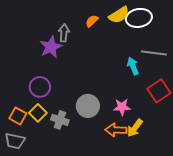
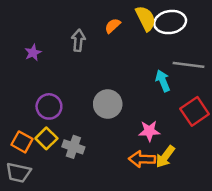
yellow semicircle: (119, 15) -> (146, 18), turned -85
purple star: (51, 47) -> (33, 53), moved, size x0.6
gray circle: (88, 106) -> (108, 104), moved

